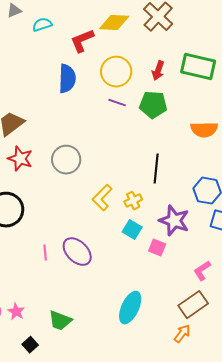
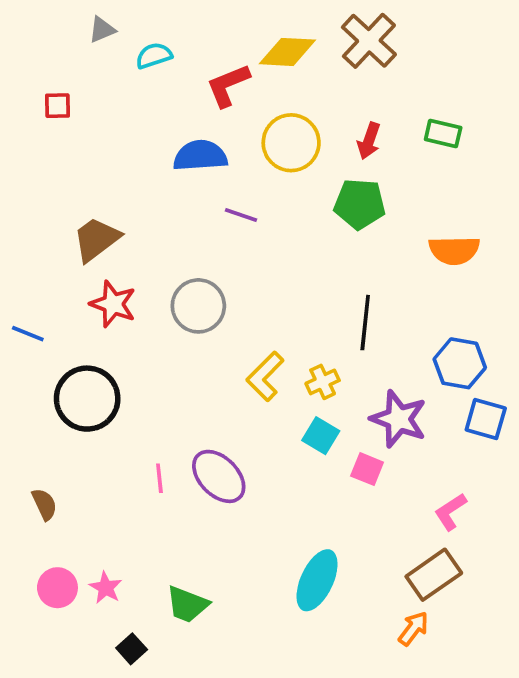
green rectangle: (198, 67) -> (443, 133), size x0.6
blue semicircle: (67, 79) -> (200, 156), turned -96
purple line: (117, 103) -> (241, 215), moved

